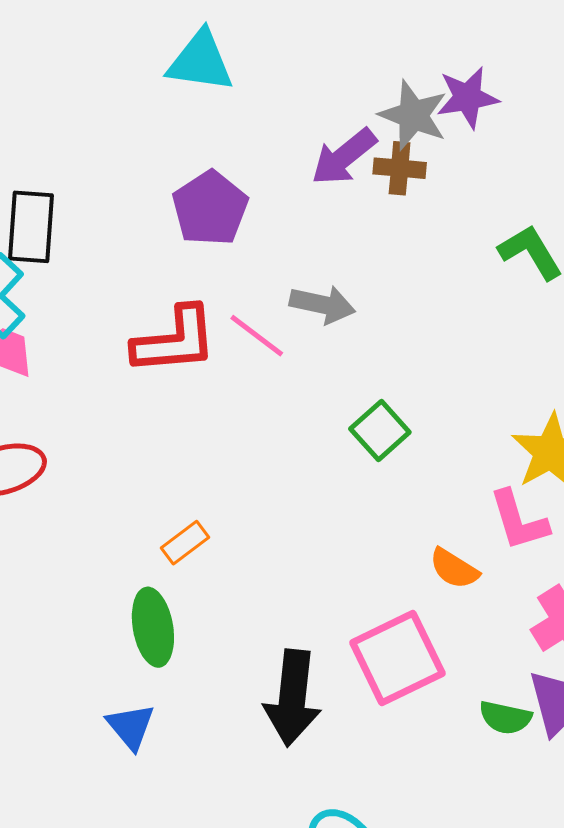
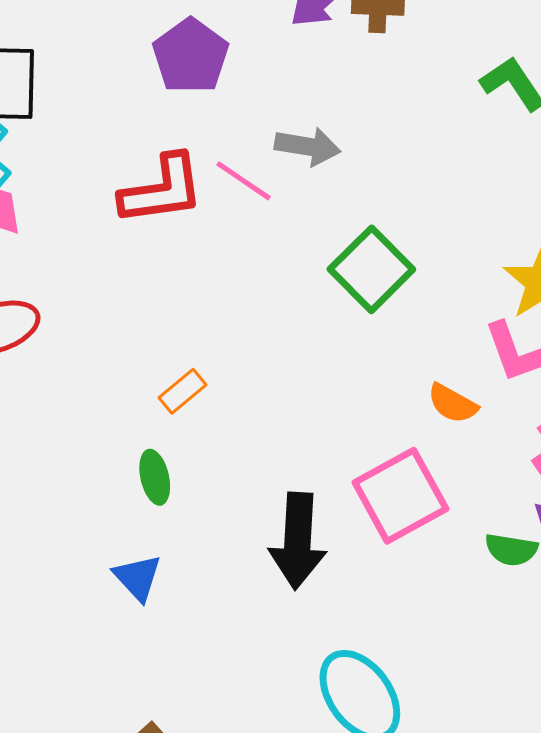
green square: (380, 430) -> (371, 269), size x1.4
green ellipse: (153, 627) -> (155, 477), size x0.7

